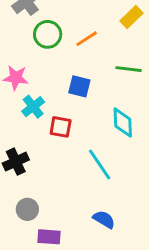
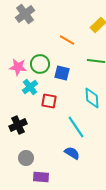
green circle: (48, 34) -> (40, 64), moved
orange line: (87, 39) -> (67, 40), turned 63
blue semicircle: (104, 219) -> (72, 153), moved

